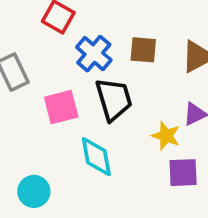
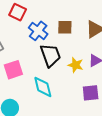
pink square: (61, 107) -> (13, 70), moved
yellow star: (166, 136) -> (76, 65), moved

